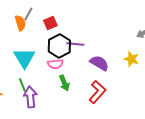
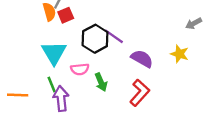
red square: (50, 23) -> (66, 15), moved
purple line: (75, 44) -> (114, 36), turned 30
pink semicircle: (55, 64) -> (80, 69), moved

